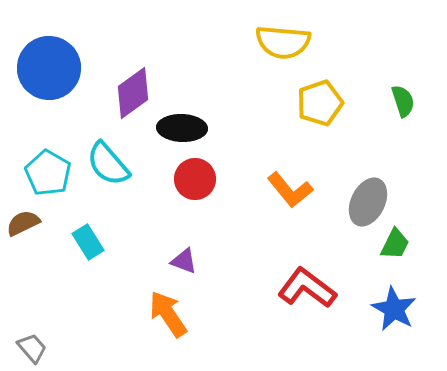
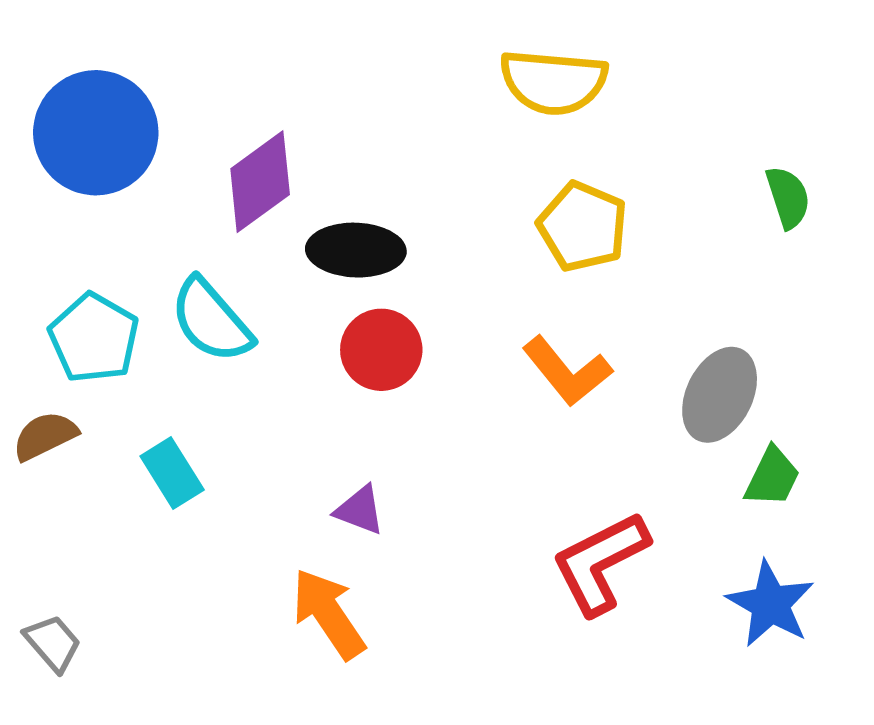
yellow pentagon: (320, 103) -> (583, 227), moved, turned -30
red L-shape: (307, 288) -> (600, 563), turned -64
gray trapezoid: (32, 348) -> (53, 643), moved

